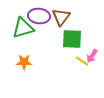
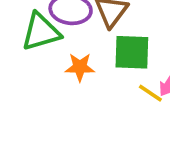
orange star: (24, 62) -> (80, 67), moved

